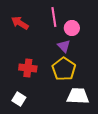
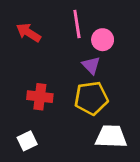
yellow pentagon: (64, 69) -> (91, 98), turned 30
white square: (19, 99) -> (27, 141), turned 32

